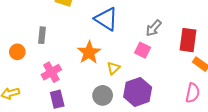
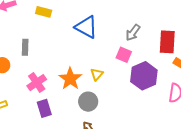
orange star: (89, 53) -> (70, 79), moved
purple hexagon: (138, 92) -> (144, 76), moved

